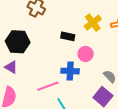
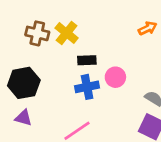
yellow cross: (93, 23) -> (67, 33), moved
blue cross: (70, 71) -> (87, 87), moved

